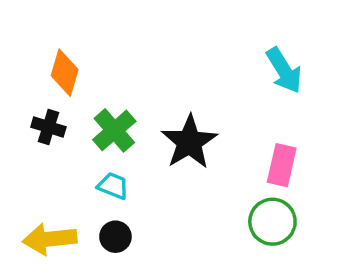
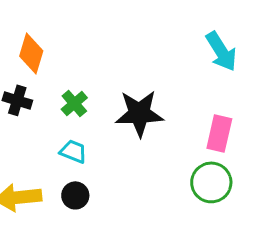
green cross: (114, 130) -> (74, 103), size x0.7
black star: (189, 142) -> (139, 113), turned 30

